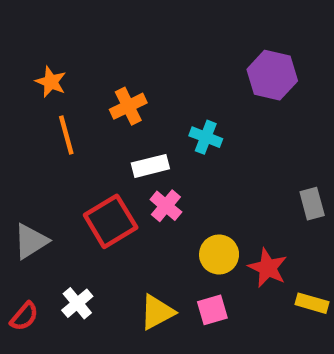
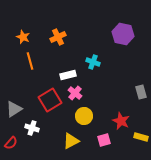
orange cross: (128, 106) -> (58, 37), moved
yellow circle: (219, 254) -> (84, 116), moved
white cross: (77, 303) -> (32, 128), moved, turned -32
pink square: (212, 310) -> (104, 140), moved

